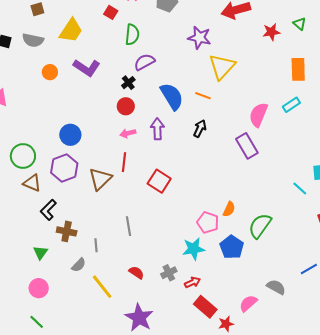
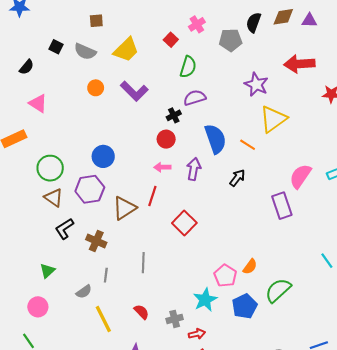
brown cross: (67, 231) -> (96, 241), moved
cyan star: (194, 249) -> (205, 300), turned -30

